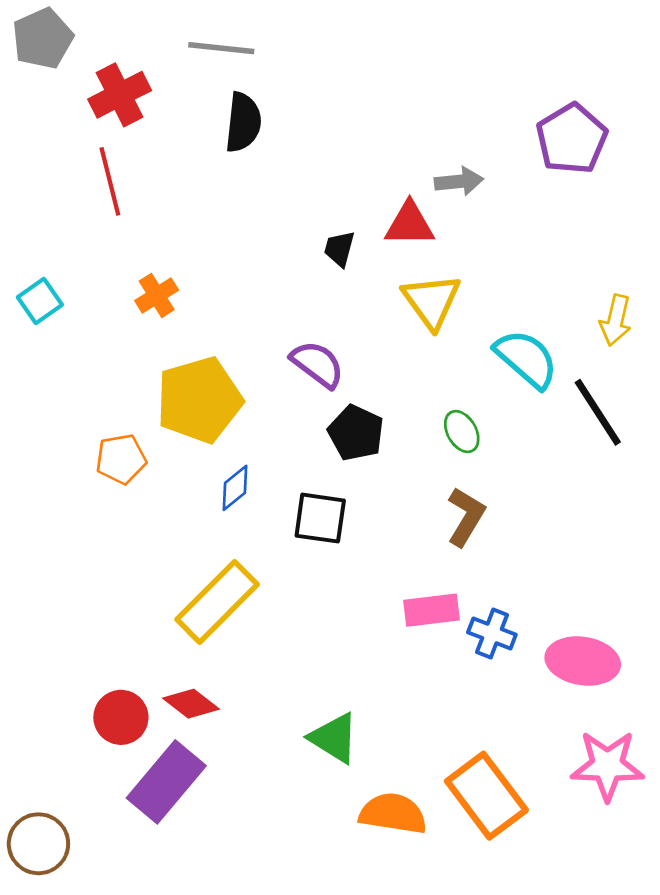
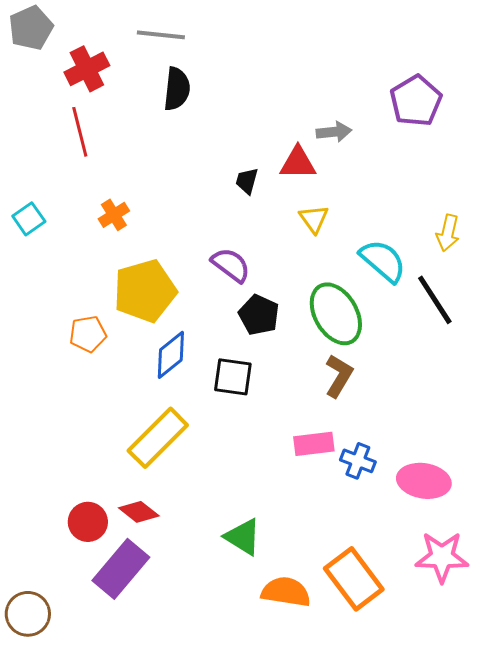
yellow triangle: (431, 301) -> (314, 219), size x0.7
green ellipse: (462, 432) -> (336, 314), size x2.0
blue diamond: (235, 488) -> (171, 355), size x1.4

